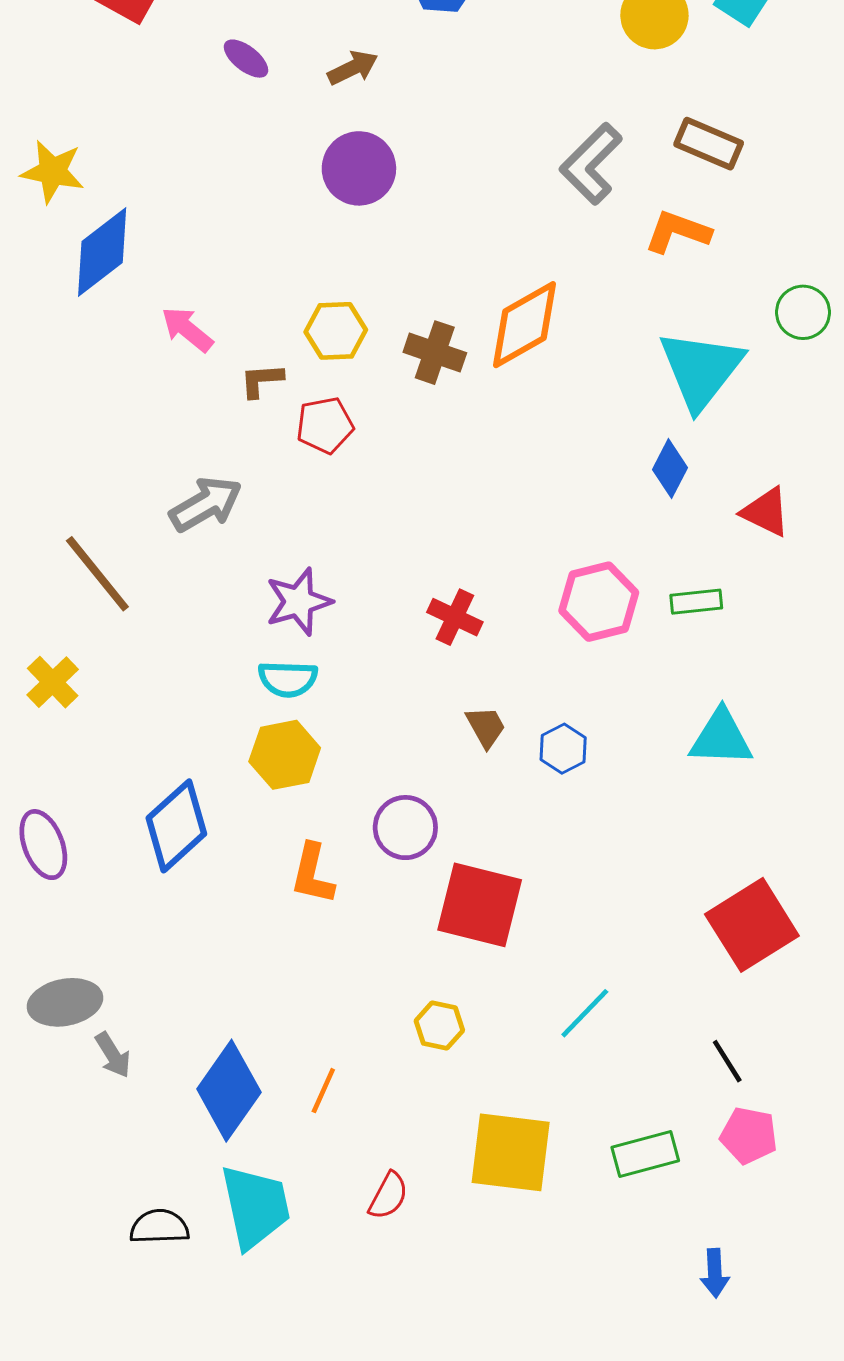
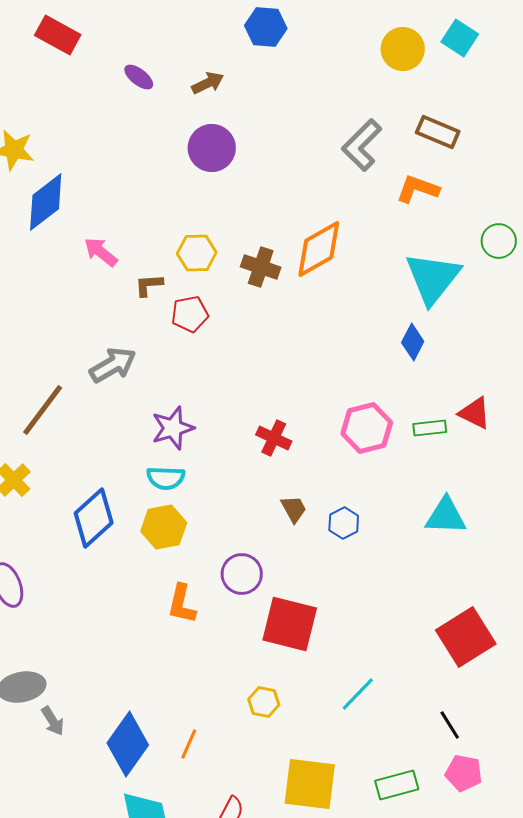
red triangle: (766, 512) -> (475, 413), moved
brown line: (97, 574) -> (43, 410), turned 76
blue diamond: (176, 826) -> (94, 518), moved

